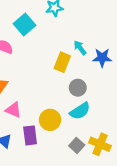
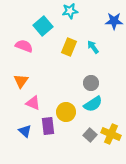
blue star: (102, 58) -> (114, 21), moved
yellow rectangle: (62, 62) -> (69, 47), moved

